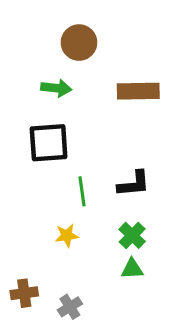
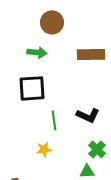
black L-shape: (134, 184) -> (88, 115), turned 30
green cross: (132, 235) -> (97, 149), moved

